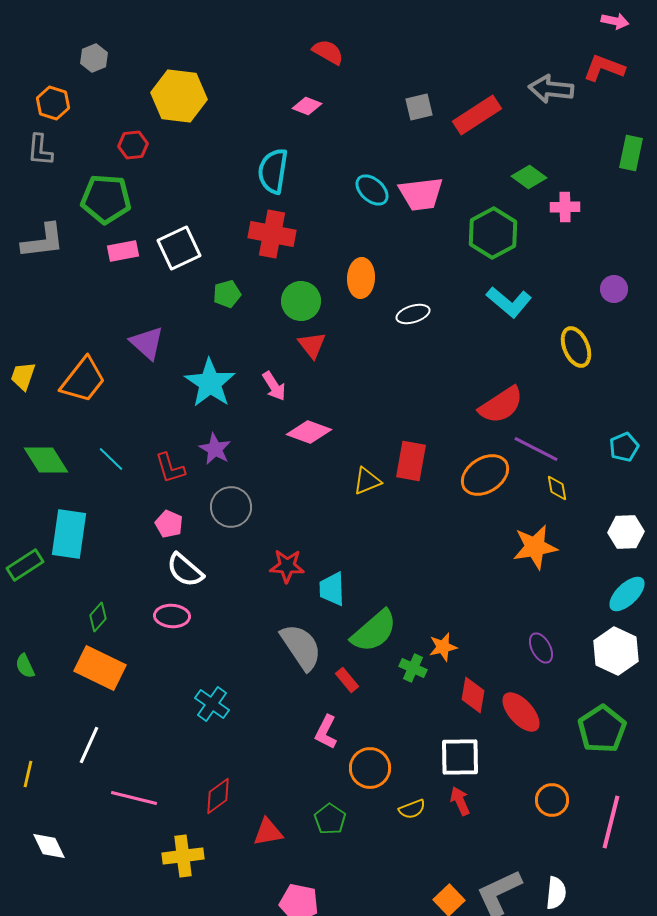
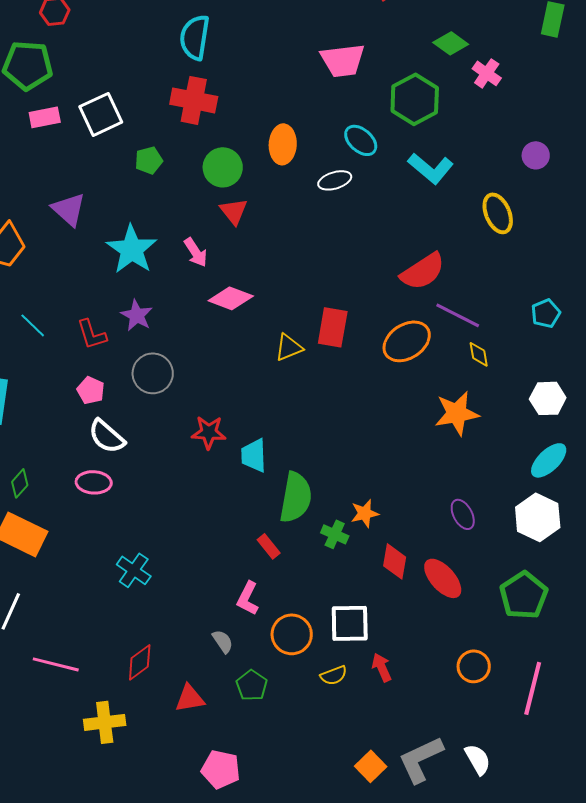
cyan ellipse: (372, 190) -> (361, 140), moved
pink cross: (565, 207) -> (487, 73), turned 36
green semicircle: (374, 631) -> (296, 497), turned -39
gray semicircle: (301, 647) -> (223, 641), moved, size x0.5
white square: (460, 757) -> (350, 623), moved
white semicircle: (556, 893) -> (478, 759), turned -36

